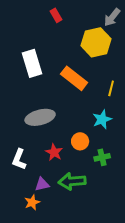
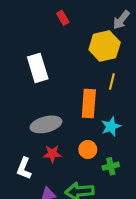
orange rectangle: (74, 78) -> (89, 104), moved, turned 56
yellow line: (111, 88) -> (112, 82), moved
red star: (54, 152) -> (52, 154), moved, turned -30

